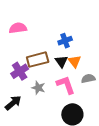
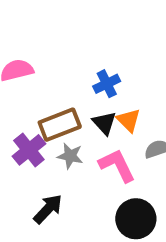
gray star: (38, 88) -> (70, 156), moved
black arrow: (13, 103) -> (48, 209), moved

